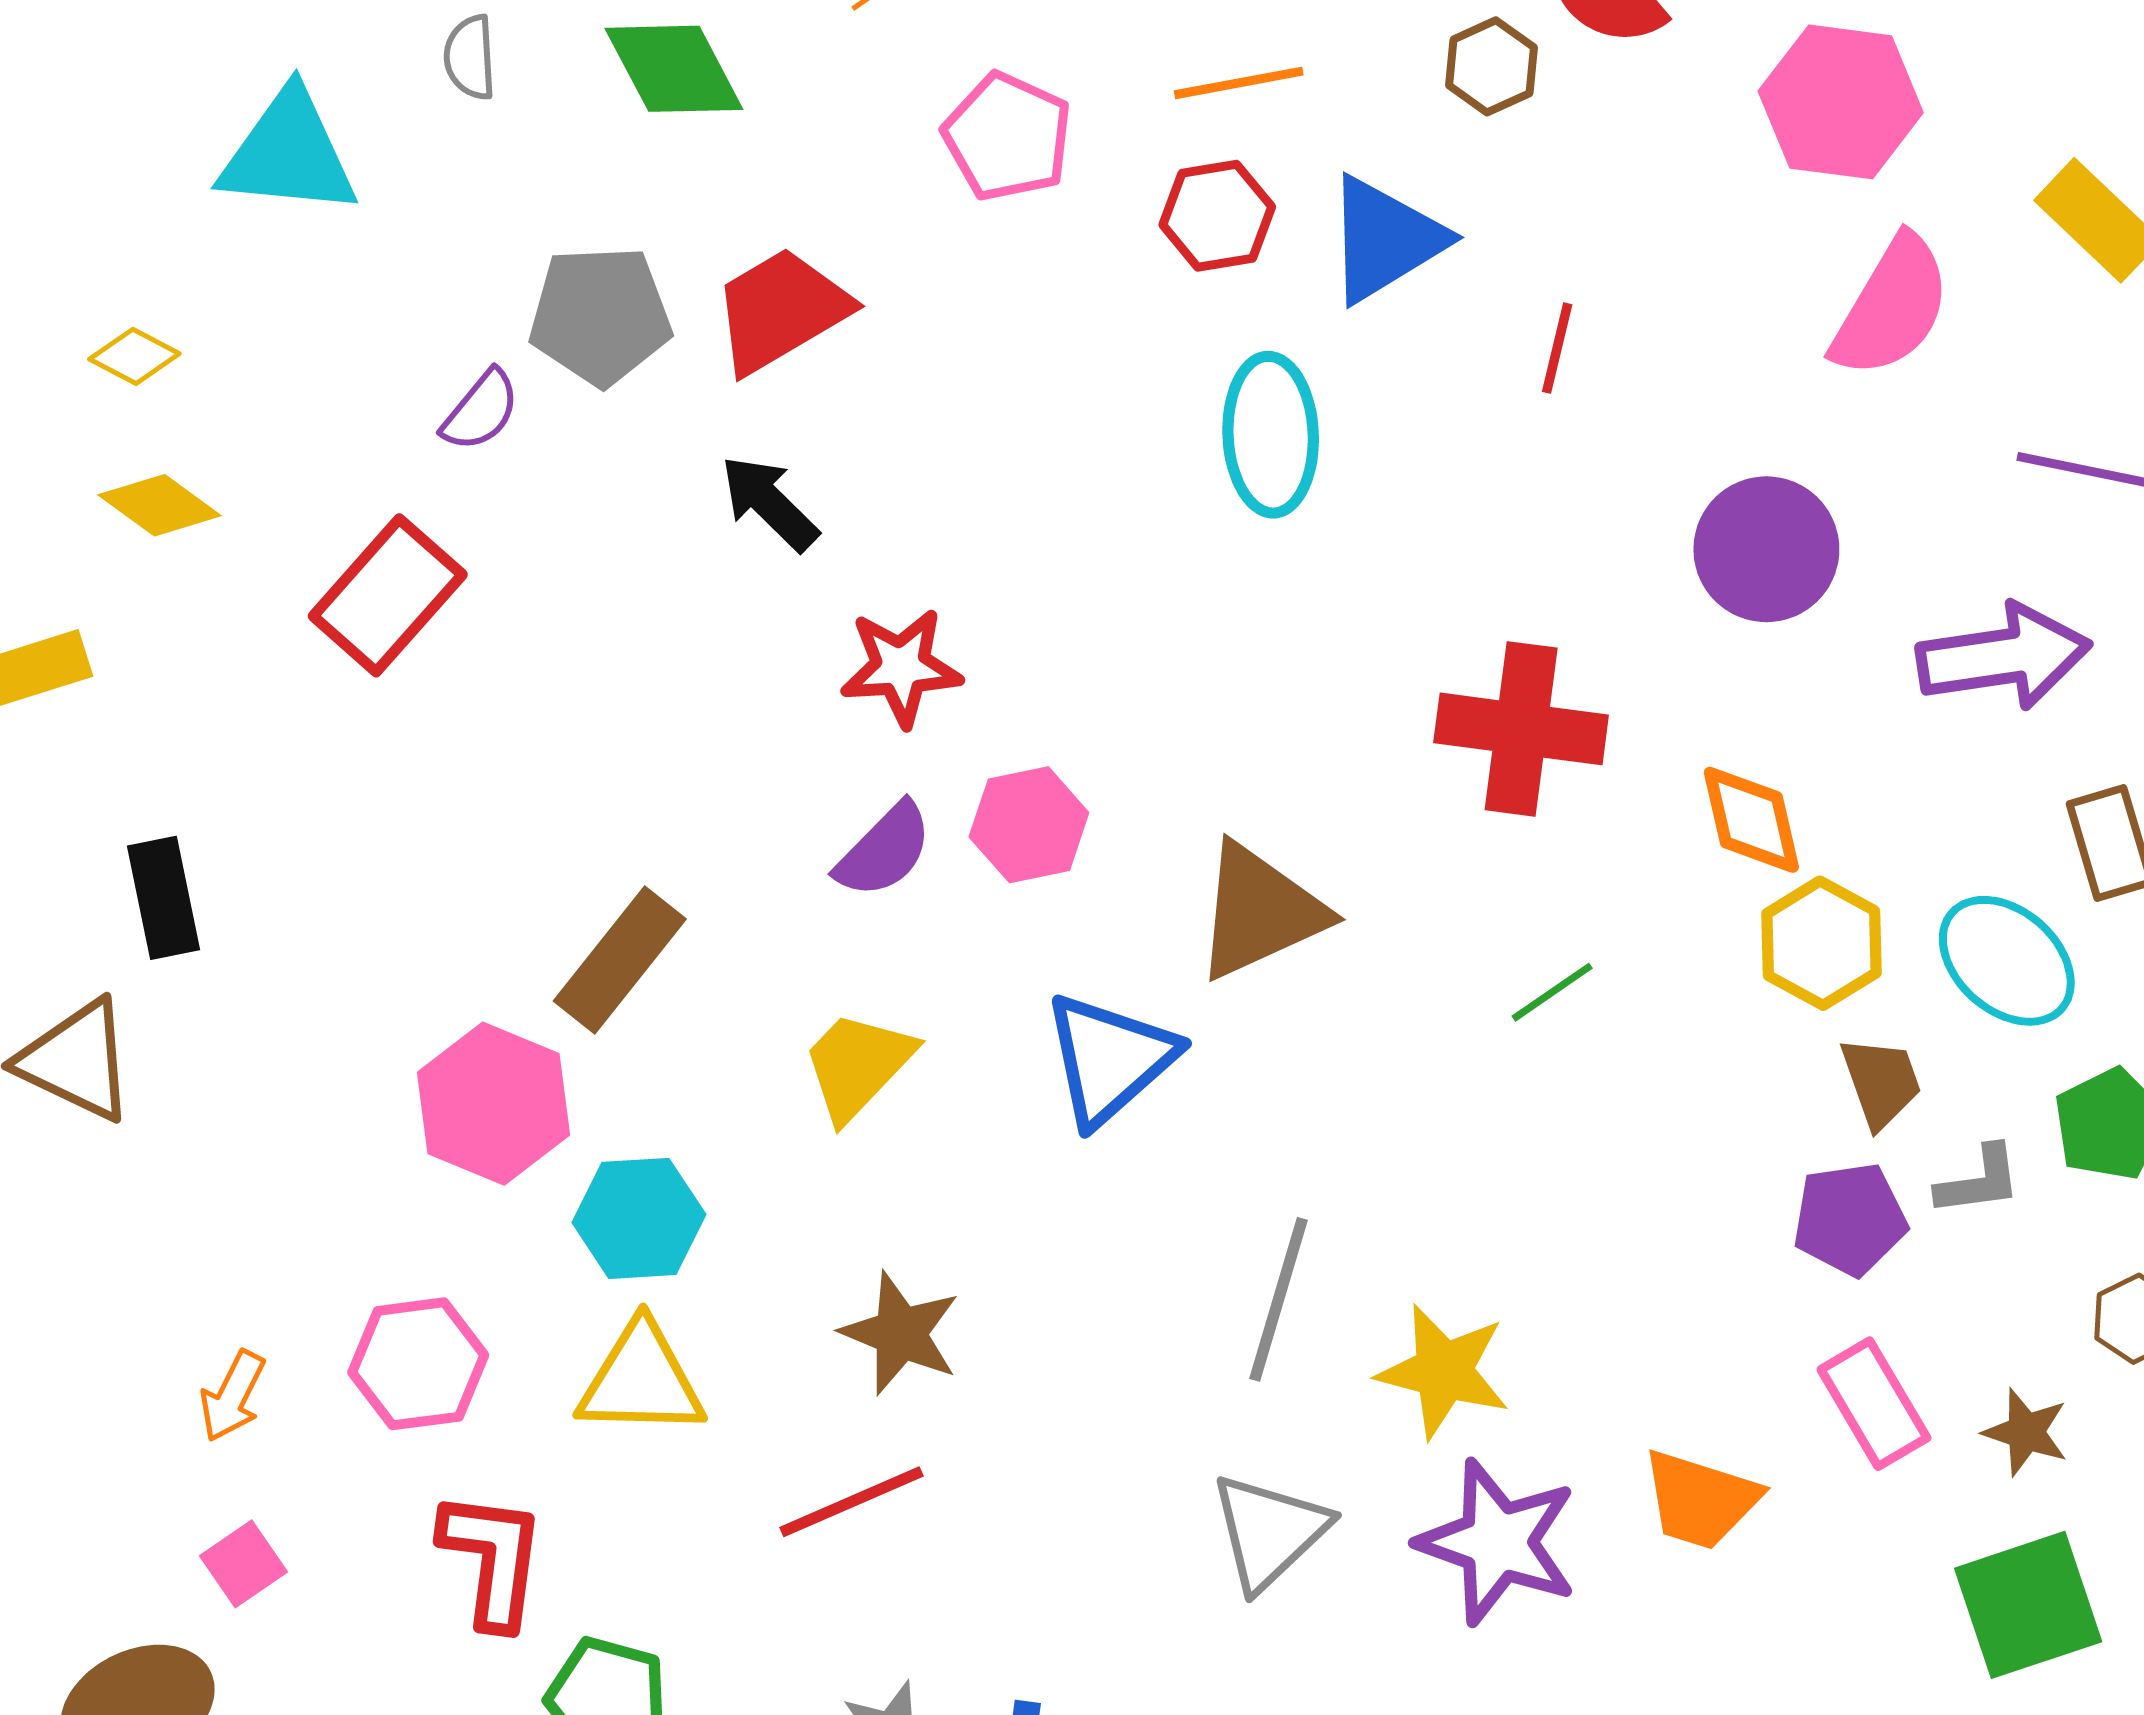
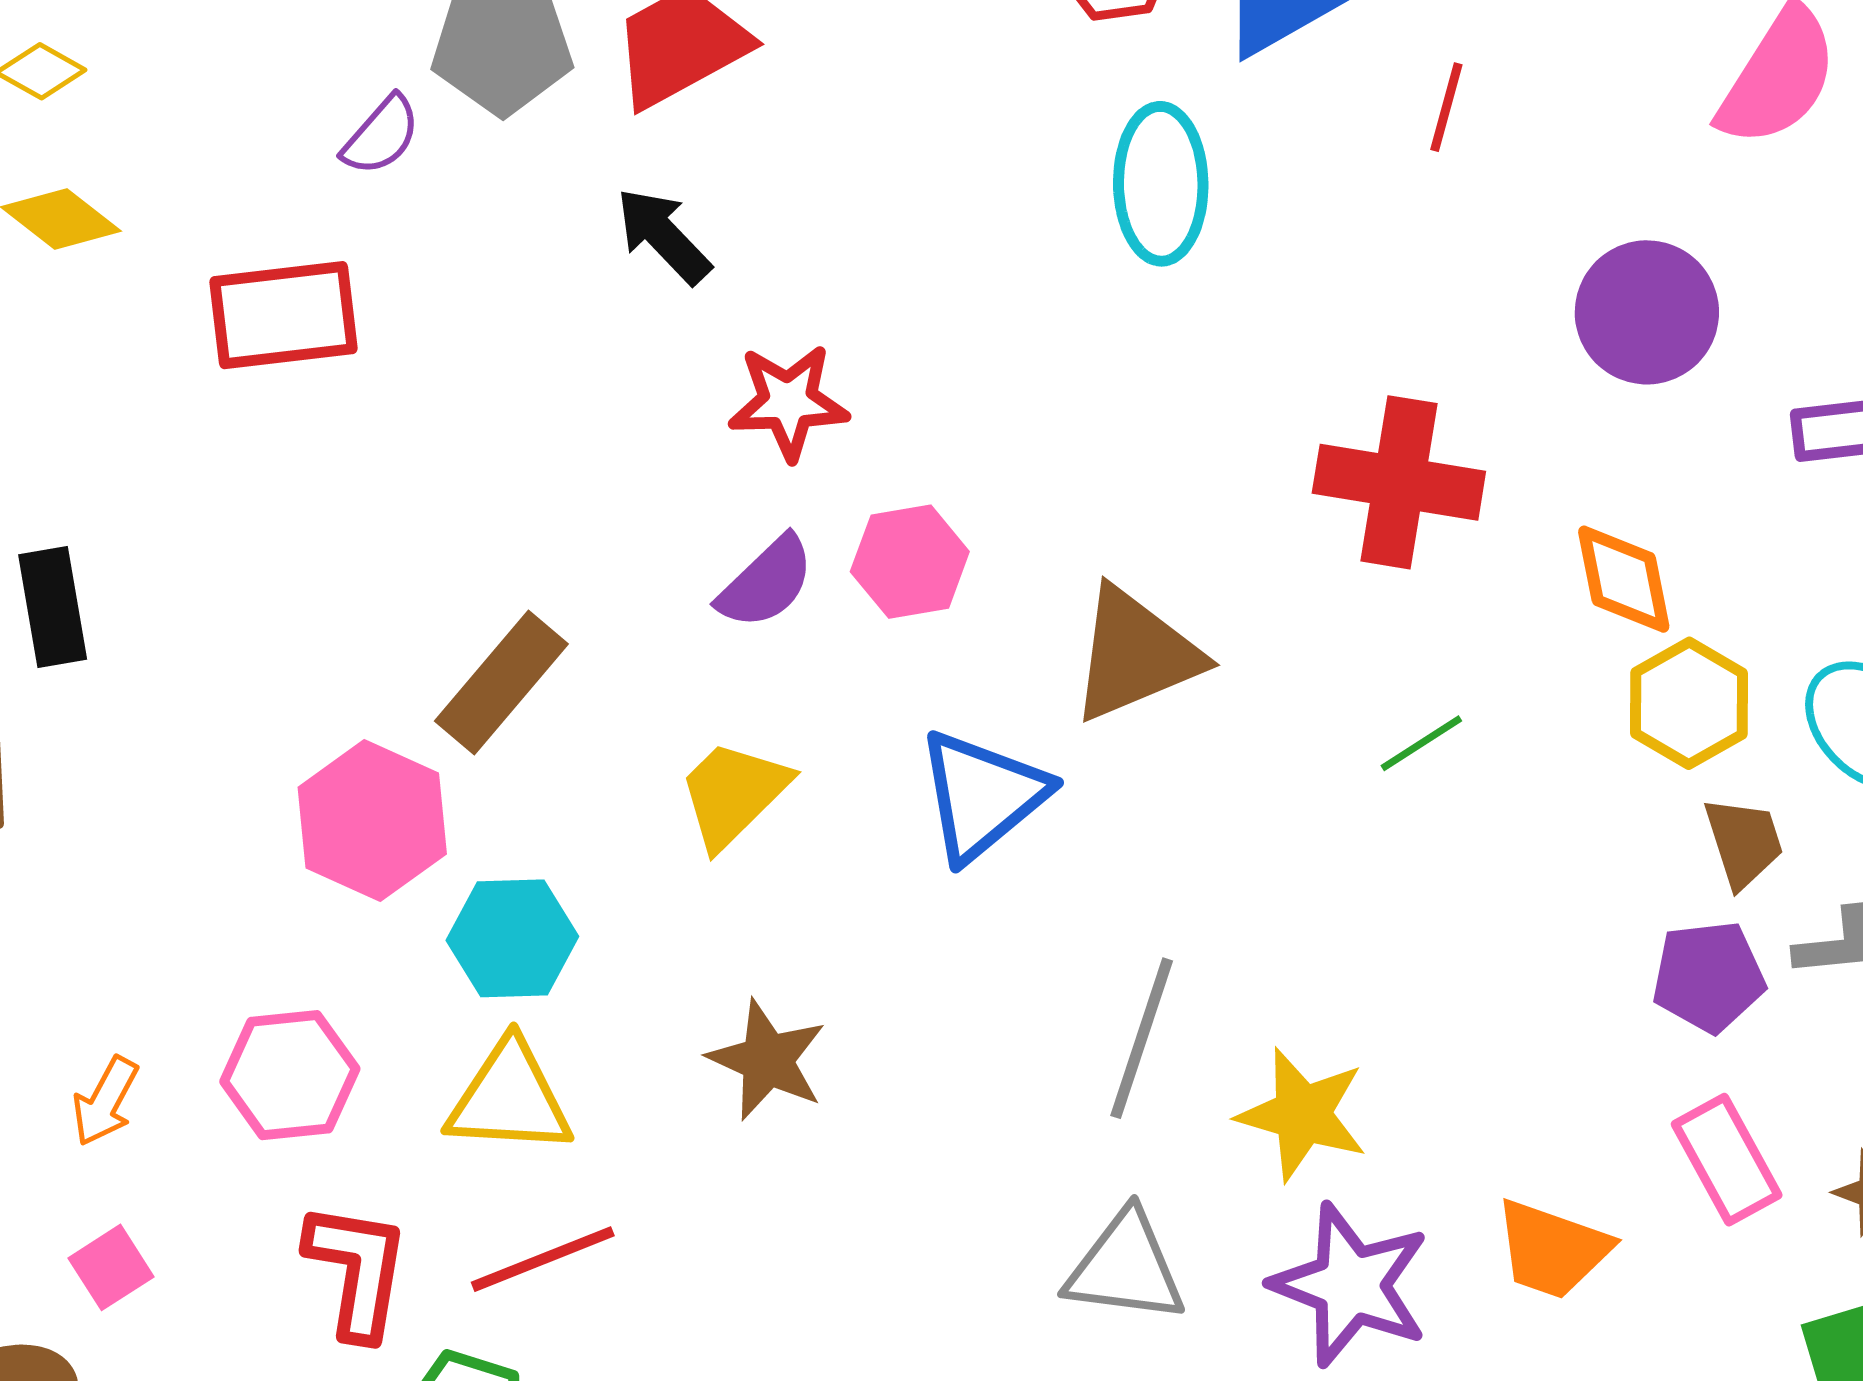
red rectangle: (388, 595) -> (284, 315), turned 40
red line: (851, 1502) -> (543, 1259), moved
gray triangle: (1269, 1532) -> (1125, 1267), turned 49

